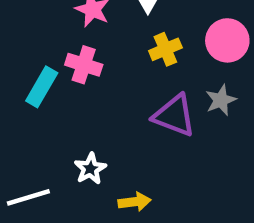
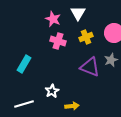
pink cross: (84, 65) -> (58, 41), moved
cyan rectangle: (42, 87) -> (24, 64), moved

